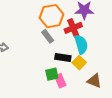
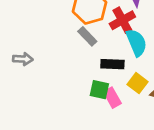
yellow square: (79, 63) -> (138, 83), moved
green square: (52, 74) -> (99, 90), turned 32

